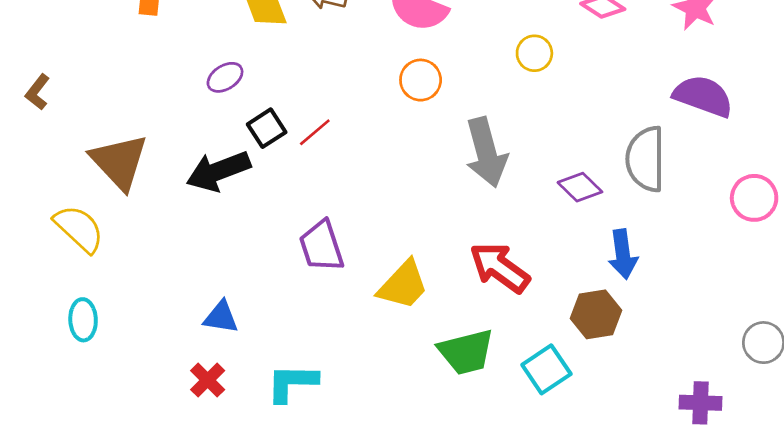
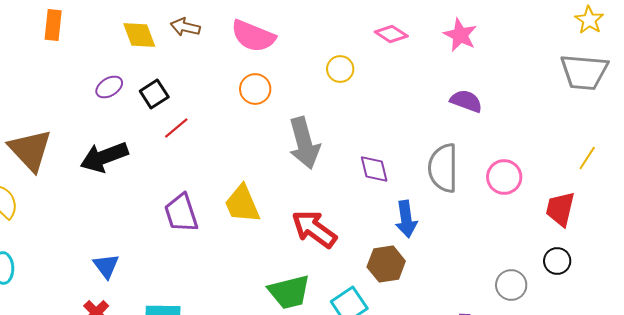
purple semicircle: (703, 96) -> (466, 101), size x0.7
black square: (267, 128) -> (154, 94), moved
gray semicircle: (646, 159) -> (443, 168), moved
purple diamond: (580, 187) -> (374, 169), turned 32
yellow trapezoid: (403, 285) -> (242, 204), moved, turned 114
blue triangle: (221, 317) -> (106, 266), turned 44

